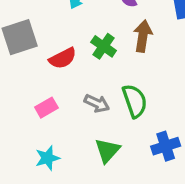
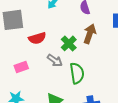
green cross: (104, 46) -> (69, 43), moved
gray arrow: (97, 103) -> (55, 60), moved

